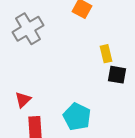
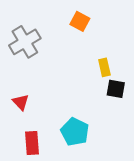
red triangle: (23, 100) -> (21, 102), moved, turned -30

